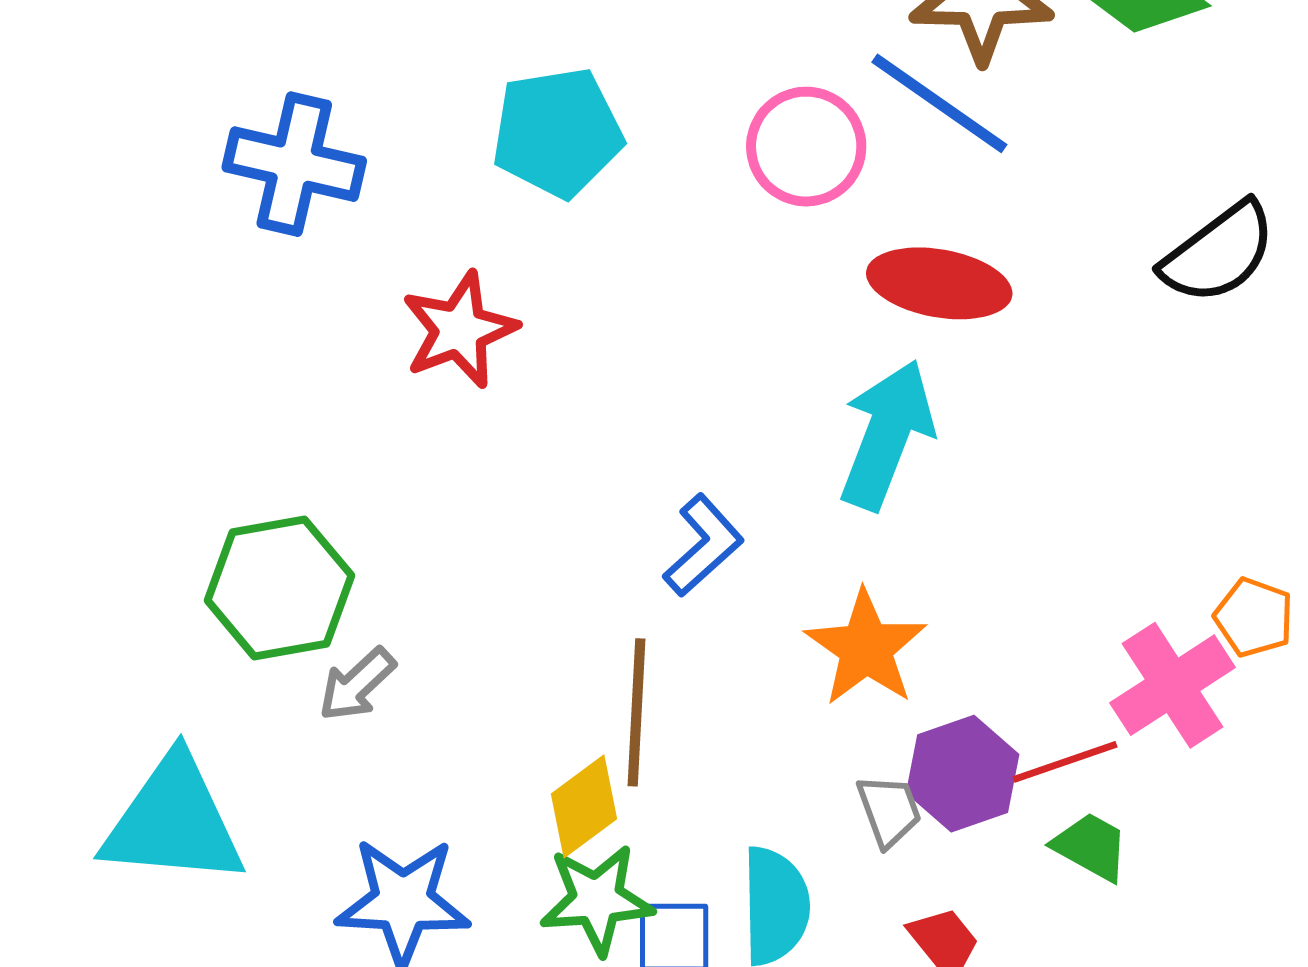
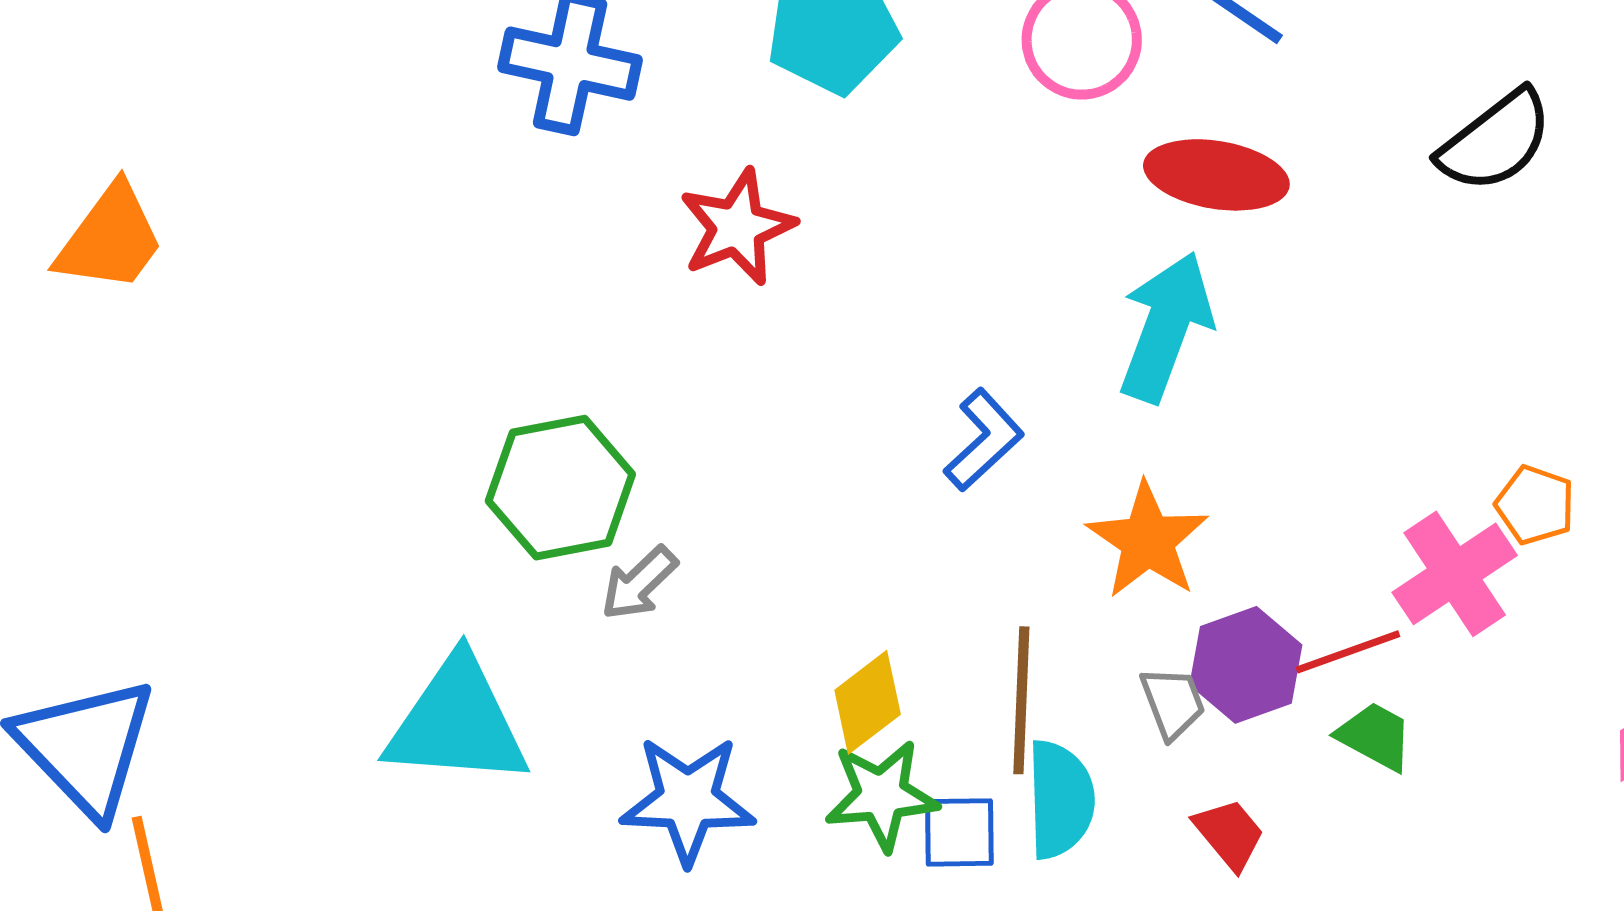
brown line: (636, 712) -> (1021, 700), moved

